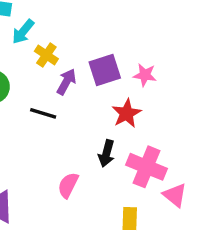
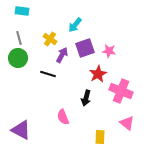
cyan arrow: (23, 32) -> (75, 25), moved
pink cross: (146, 167) -> (121, 91), moved
pink semicircle: (68, 185) -> (63, 117), turned -49

